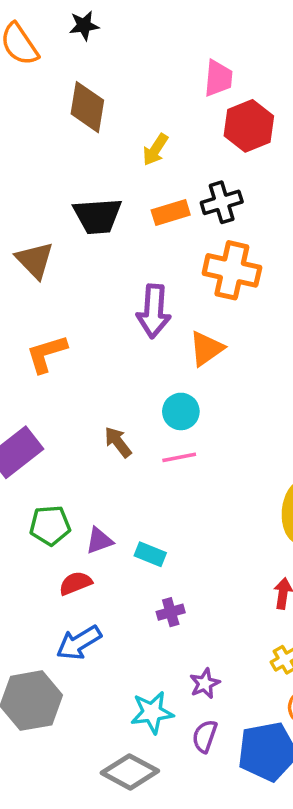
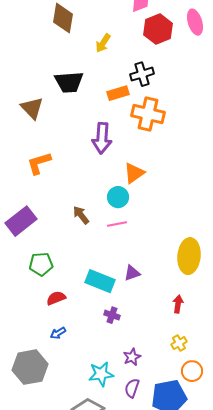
orange rectangle: (171, 213) -> (118, 93), moved
orange triangle: (206, 349) -> (134, 173), moved
purple triangle: (99, 541) -> (132, 273), moved
cyan rectangle: (150, 554) -> (100, 281), size x1.6
purple cross: (171, 612) -> (112, 315), turned 35
blue arrow: (79, 643) -> (58, 333), size x0.6

